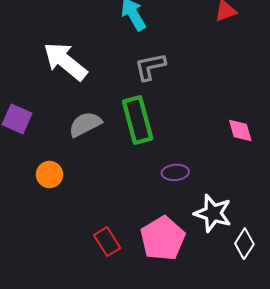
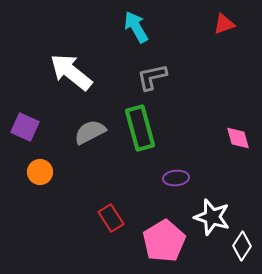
orange circle: (50, 175) -> (40, 172), moved
red rectangle: (107, 242) -> (111, 218), moved

